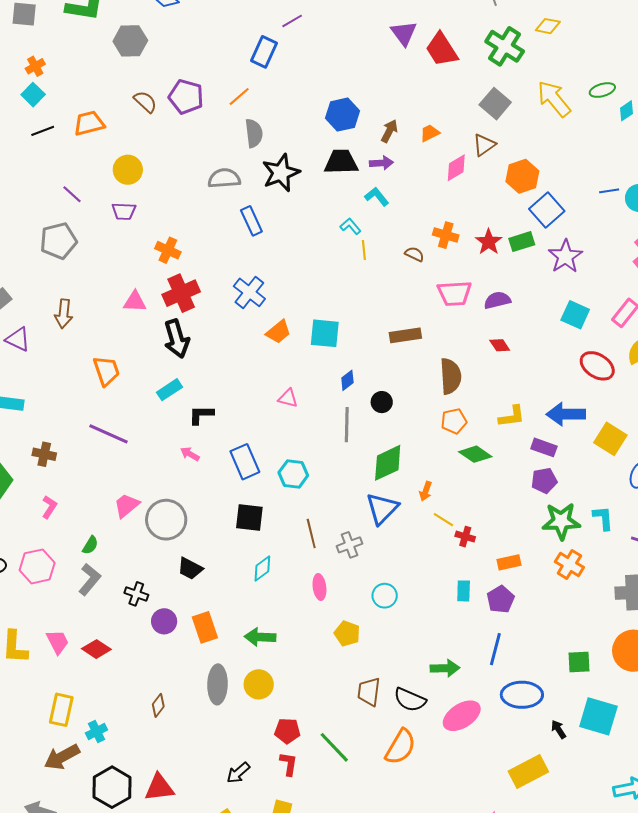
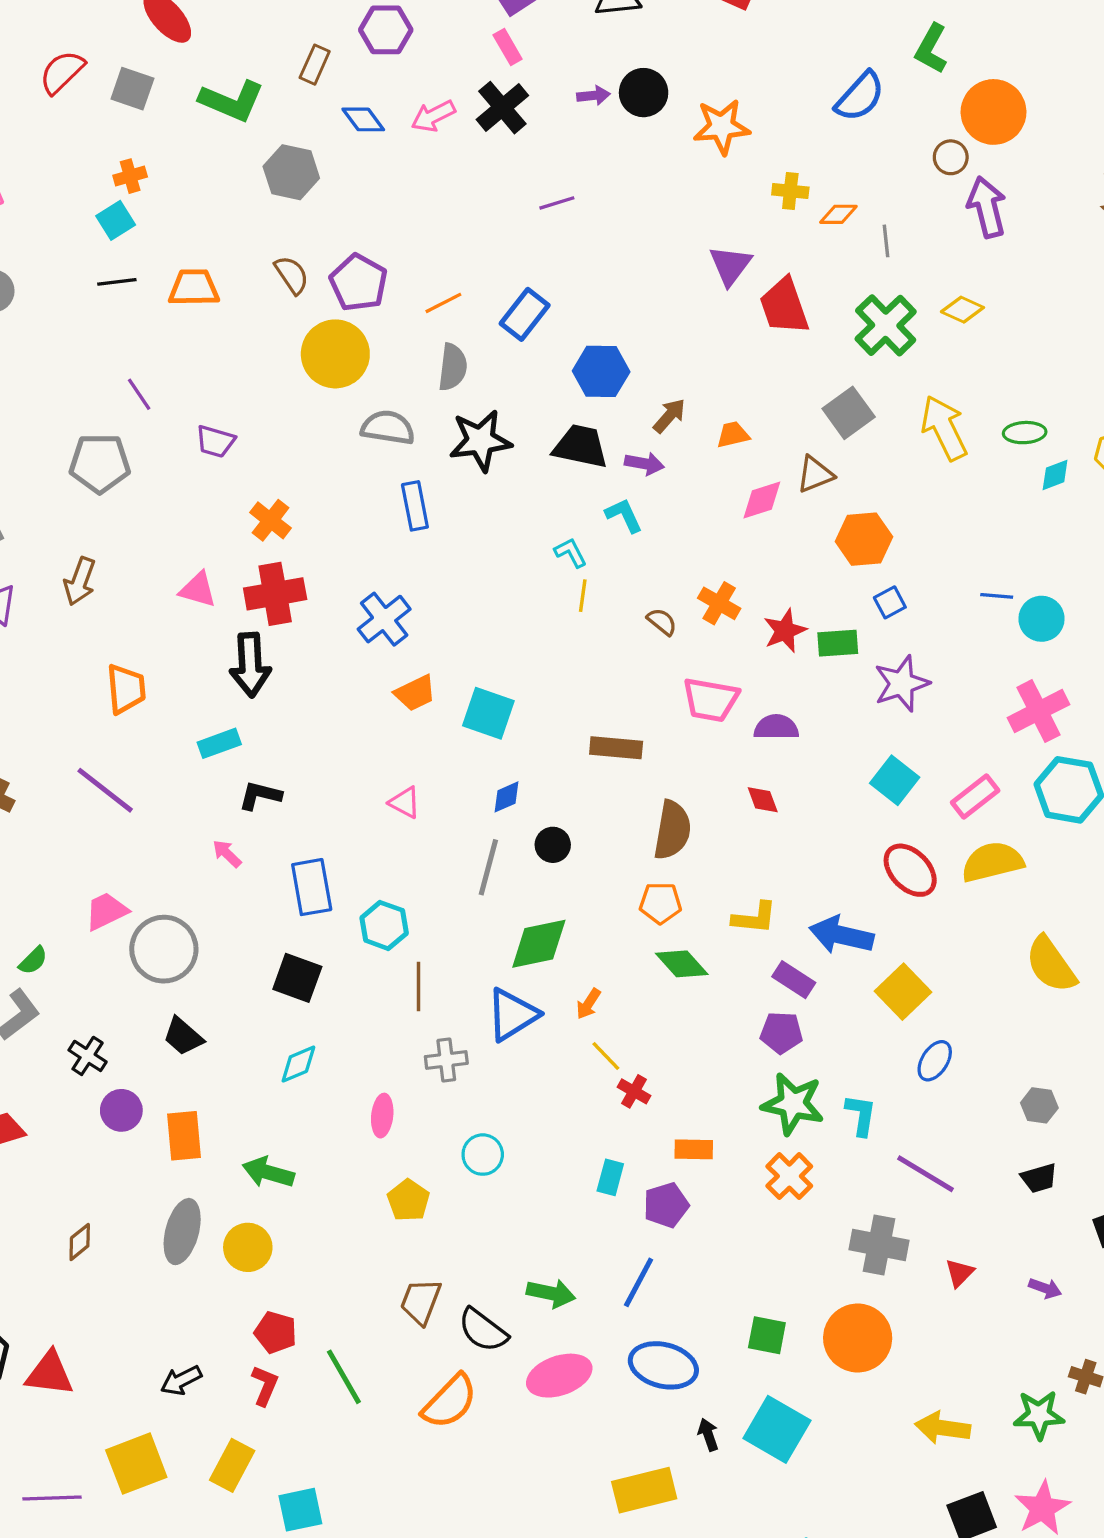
blue rectangle: (264, 52) -> (525, 314), moved
yellow circle: (128, 170) -> (335, 354), moved, size x1.4
blue square: (547, 210) -> (890, 602), size x0.6
brown line: (311, 534) -> (419, 987), moved

